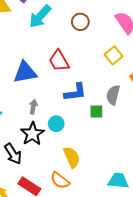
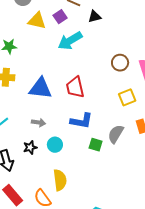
brown circle: (80, 22) -> (120, 63), moved
gray arrow: (33, 107) -> (39, 123), turned 72
black star: (32, 134) -> (30, 147), size x0.6

